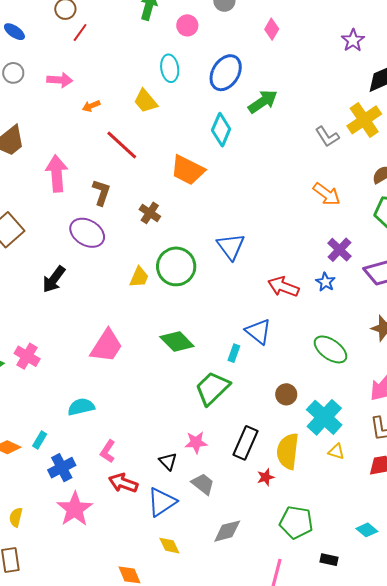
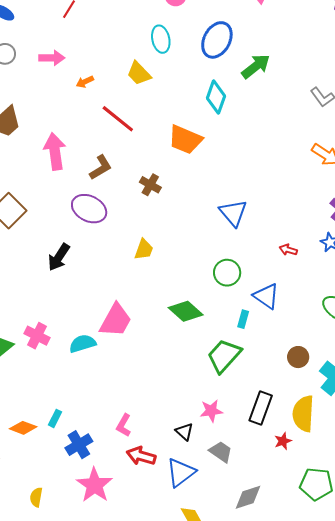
brown L-shape: (101, 192) -> (101, 167), turned 44
green circle: (176, 266) -> (227, 273), moved, size x0.7
red arrow: (283, 287) -> (288, 250), size x0.6
cyan semicircle: (81, 407) -> (82, 344), moved

